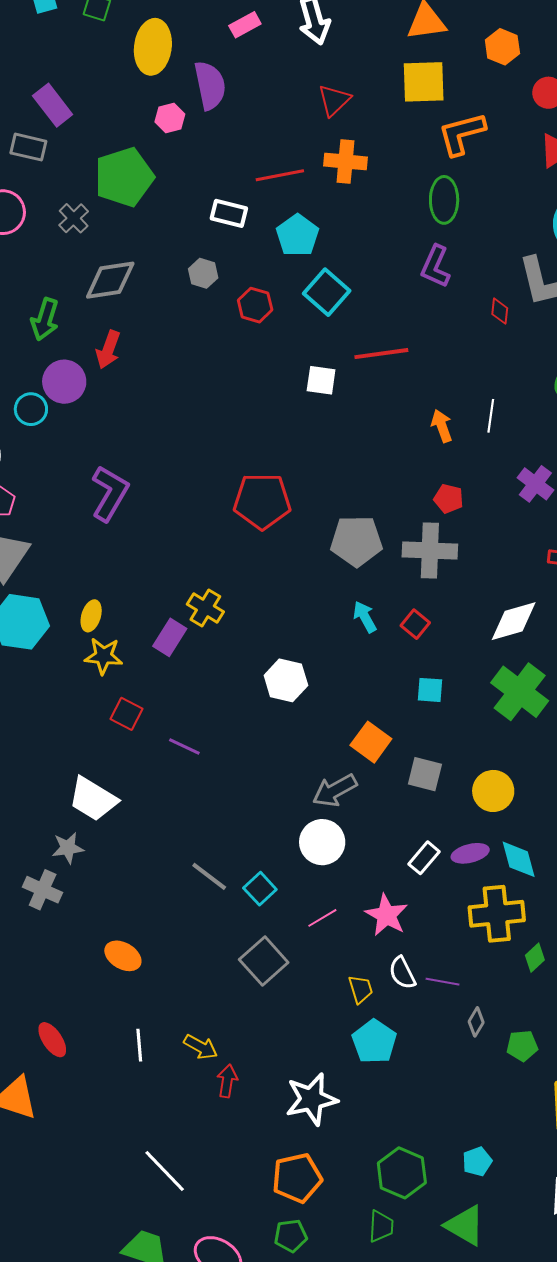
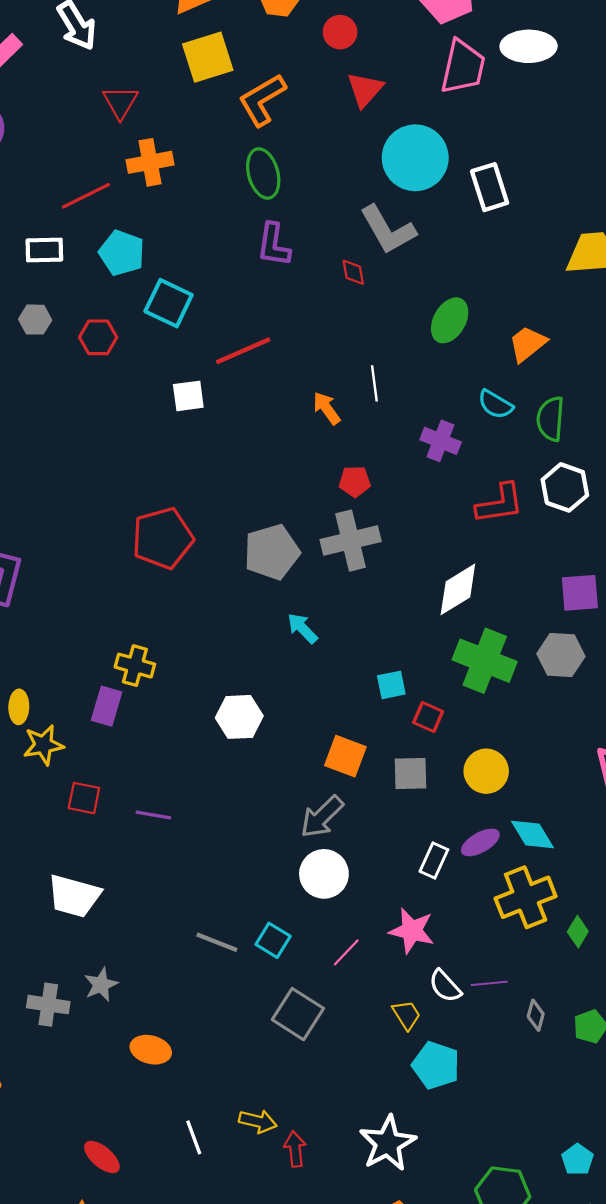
red square: (415, 624) -> (428, 717), moved
gray star: (68, 848) -> (101, 985), moved

